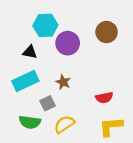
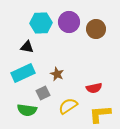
purple circle: (68, 43) -> (69, 22), moved
yellow semicircle: (64, 124) -> (68, 106), moved

